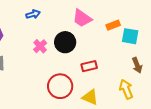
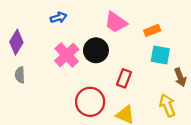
cyan square: (130, 36) -> (160, 55), moved
pink cross: (40, 46) -> (67, 55), size x1.5
red rectangle: (89, 66) -> (124, 78), turned -56

